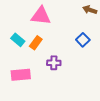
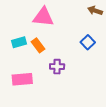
cyan rectangle: (18, 40) -> (19, 42), turned -56
orange rectangle: (36, 43) -> (38, 45), turned -72

